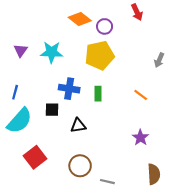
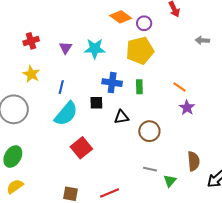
gray arrow: (159, 60) -> (202, 40), moved, turned 72
purple star: (140, 138) -> (187, 108), moved
brown circle: (80, 166) -> (149, 131), moved

